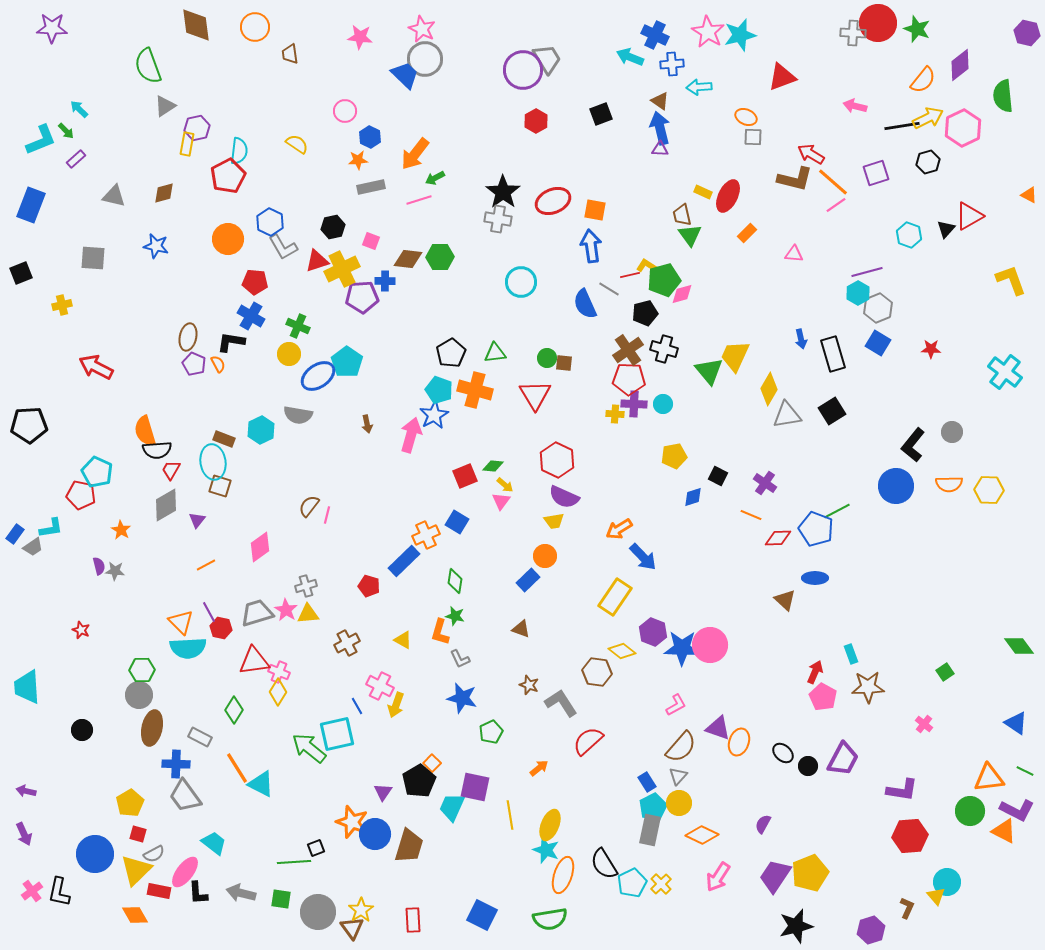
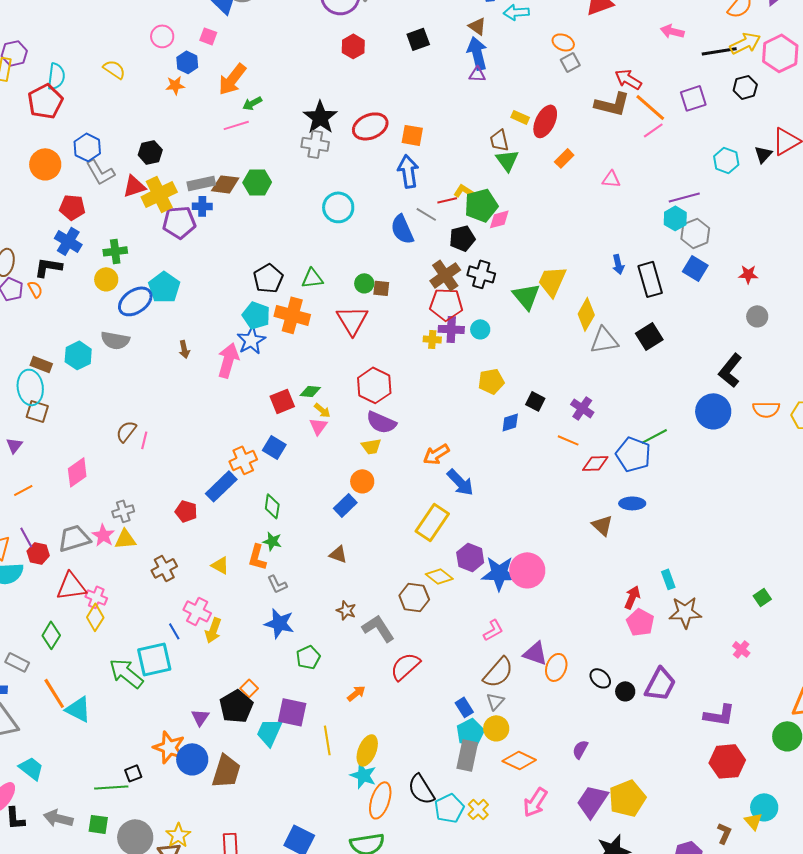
gray square: (753, 137) -> (570, 62), turned -30
gray rectangle: (371, 187) -> (201, 183), moved
pink square: (371, 241) -> (208, 36), moved
green cross: (298, 326) -> (115, 251), turned -30
gray circle: (952, 432) -> (757, 316), moved

